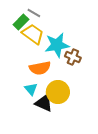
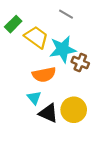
gray line: (34, 13) -> (66, 14), moved
green rectangle: (21, 22) -> (13, 24), moved
yellow circle: (58, 92) -> (74, 110), moved

